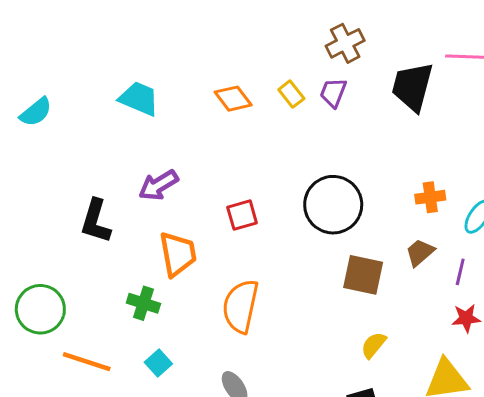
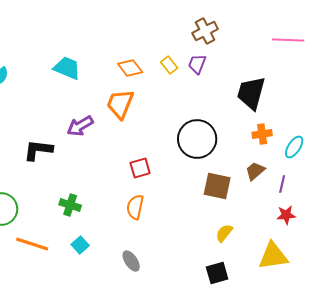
black trapezoid: (412, 87) -> (251, 93), moved
red square: (242, 215) -> (140, 168), moved
black L-shape: (96, 221) -> (38, 150), turned 80
orange trapezoid: (178, 254) -> (120, 104), moved, turned -148
orange semicircle: (241, 306) -> (135, 207), size x0.7

